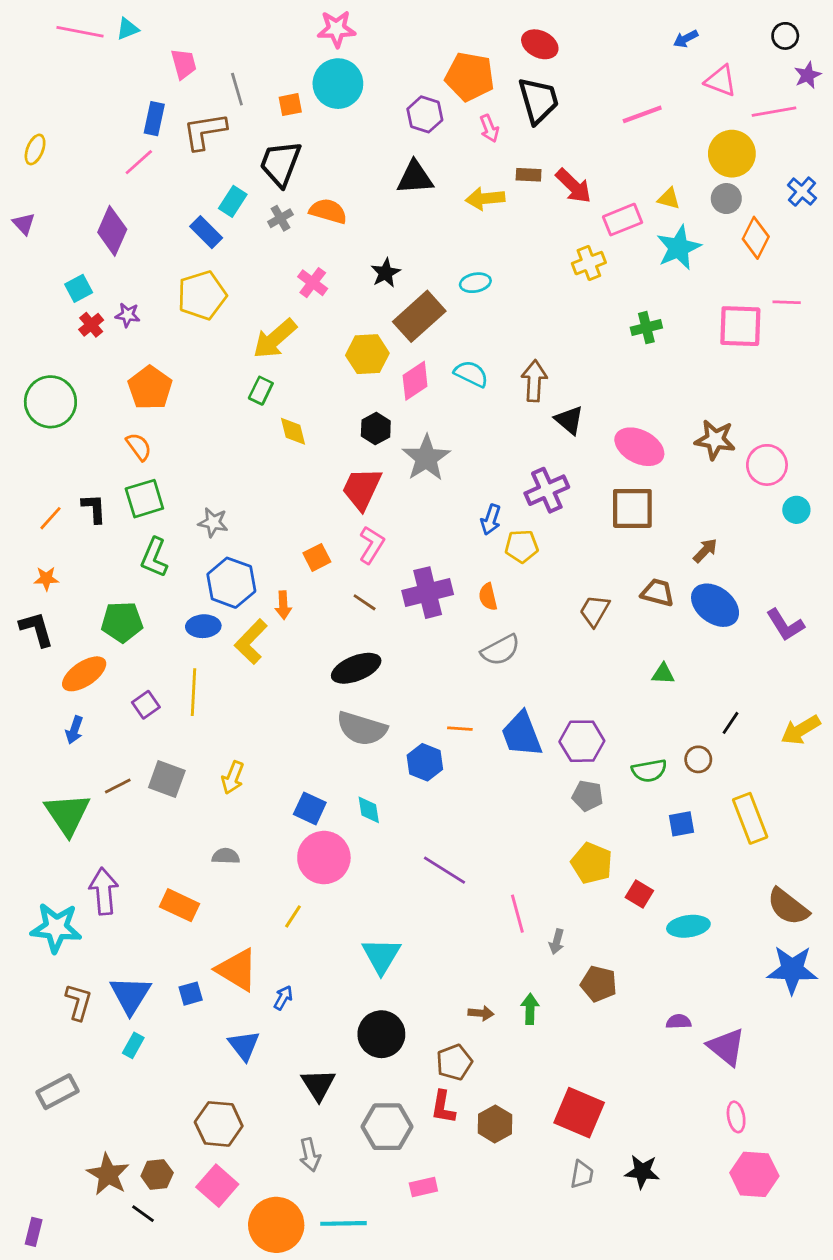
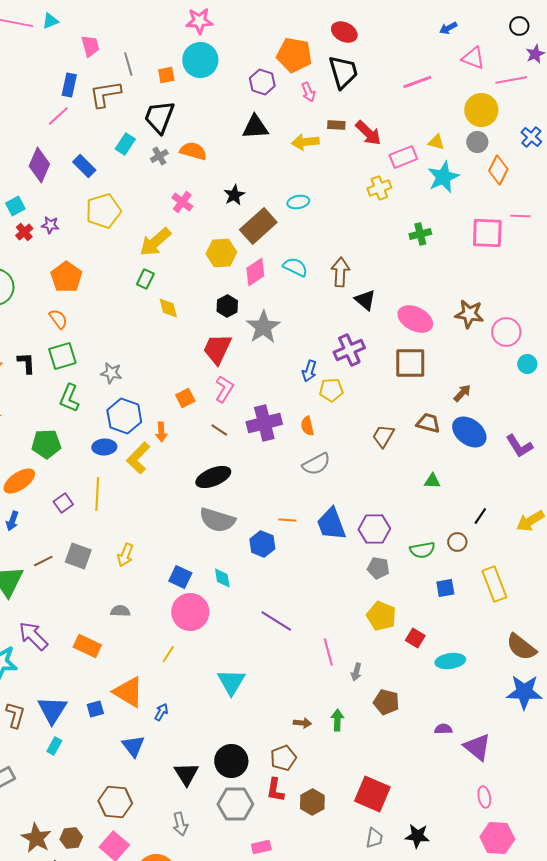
blue rectangle: (206, 232) -> (84, 166), moved
purple arrow: (104, 891) -> (33, 636), turned -40
black circle: (381, 1034) -> (231, 761), moved

